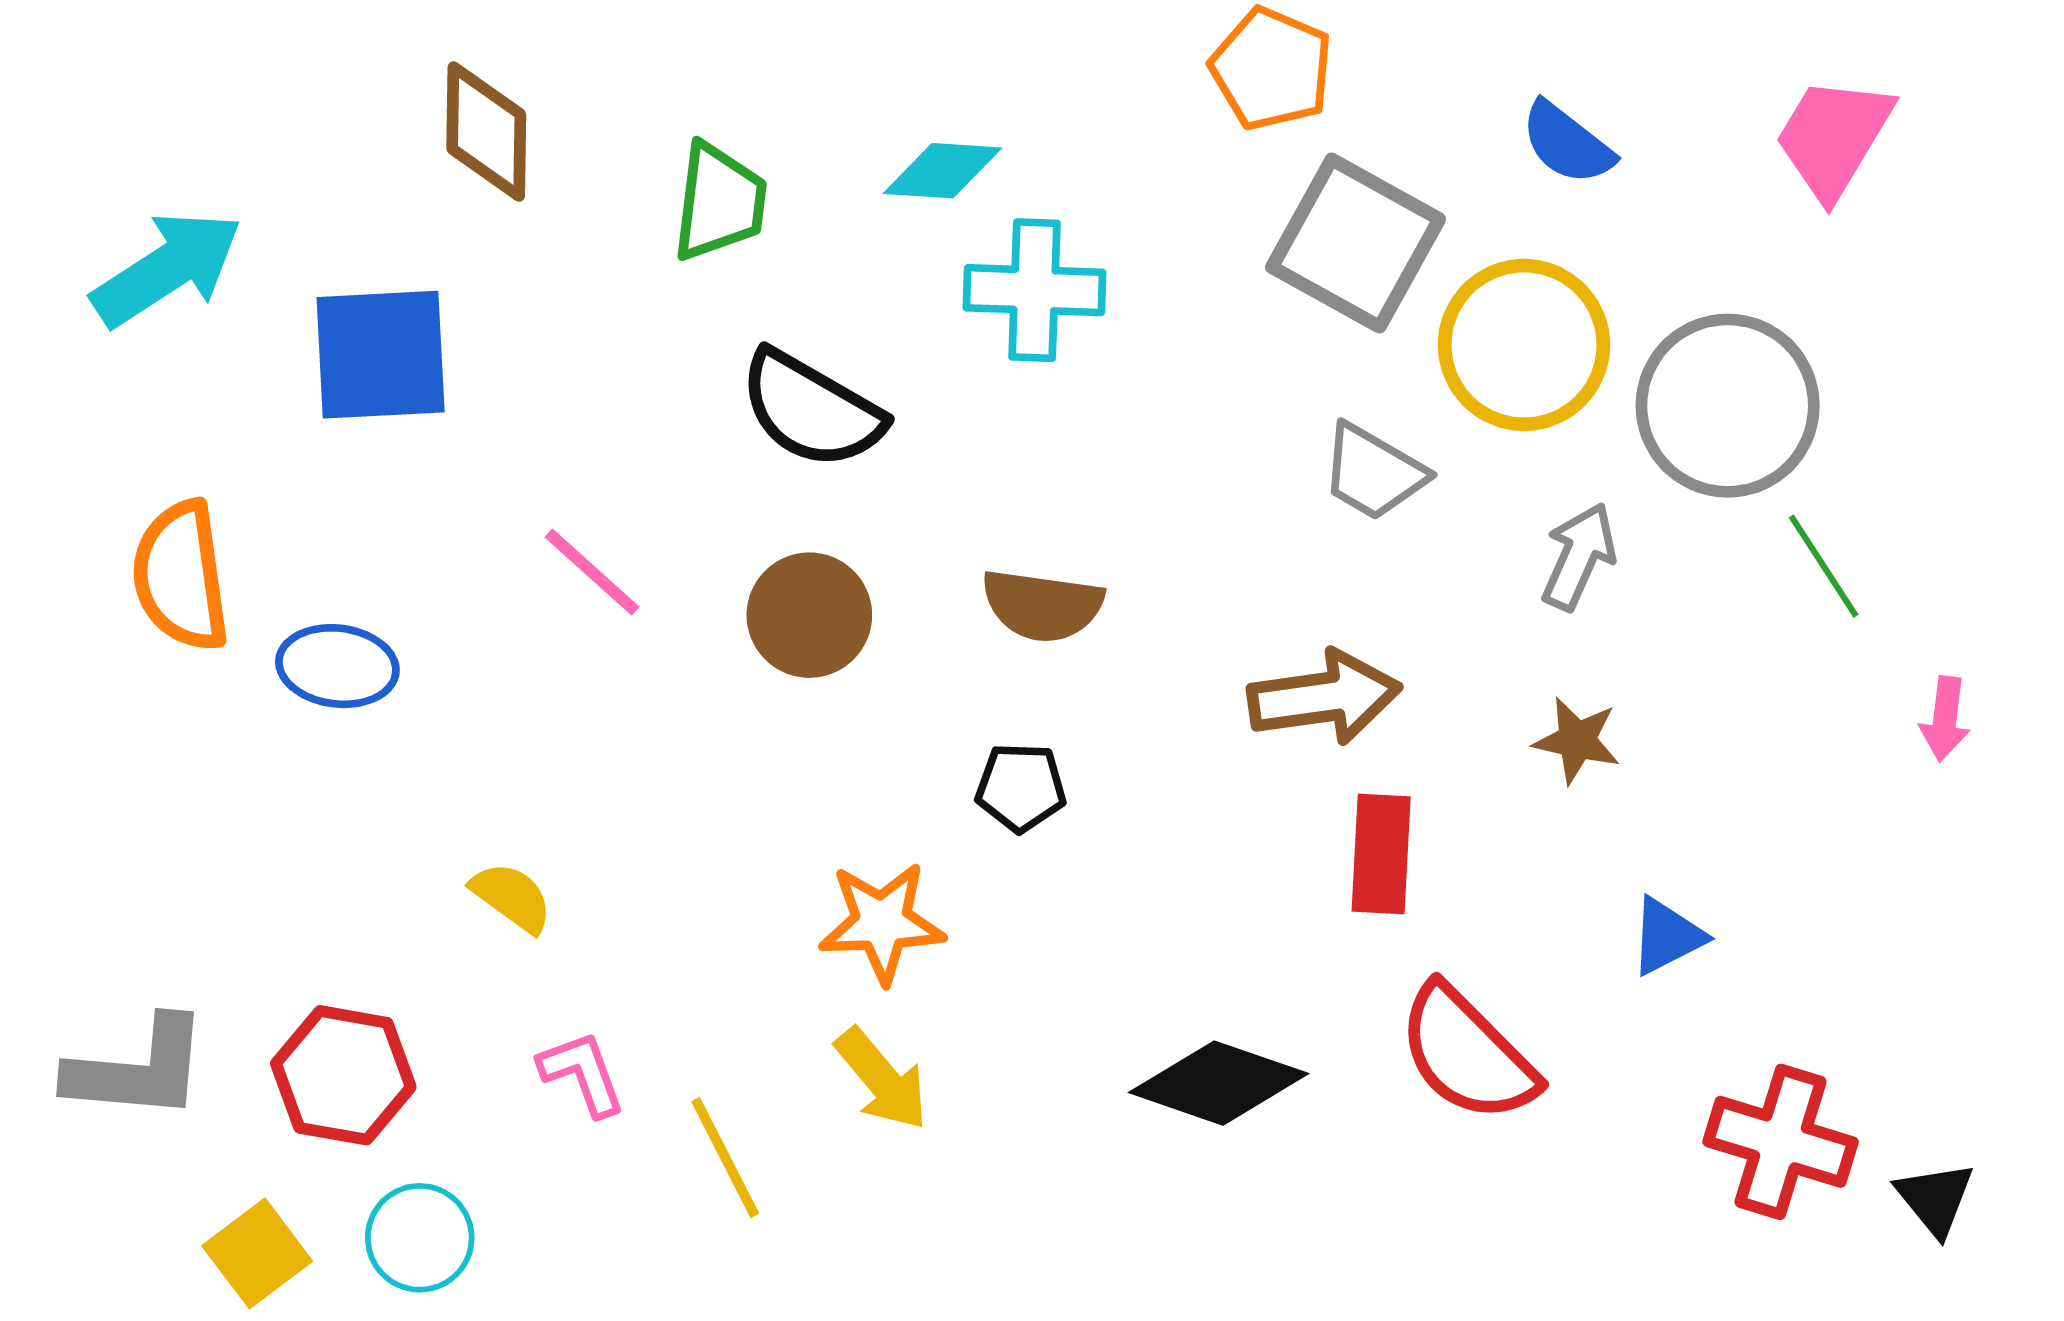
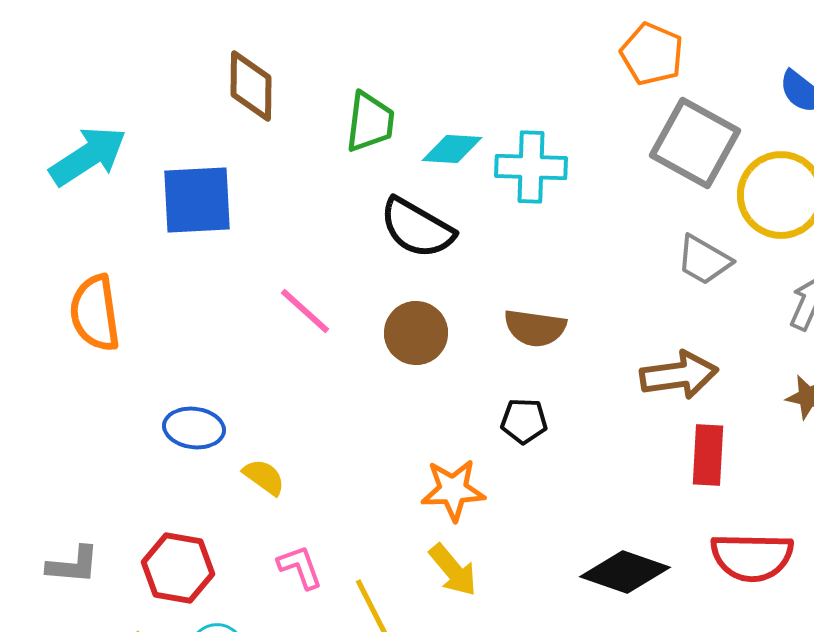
cyan diamond: (942, 171) -> (452, 149), moved
blue ellipse: (337, 666) -> (194, 428), moved
red semicircle: (1467, 1054) -> (752, 557), turned -44
gray L-shape: (138, 1069) -> (73, 565), size x0.7

